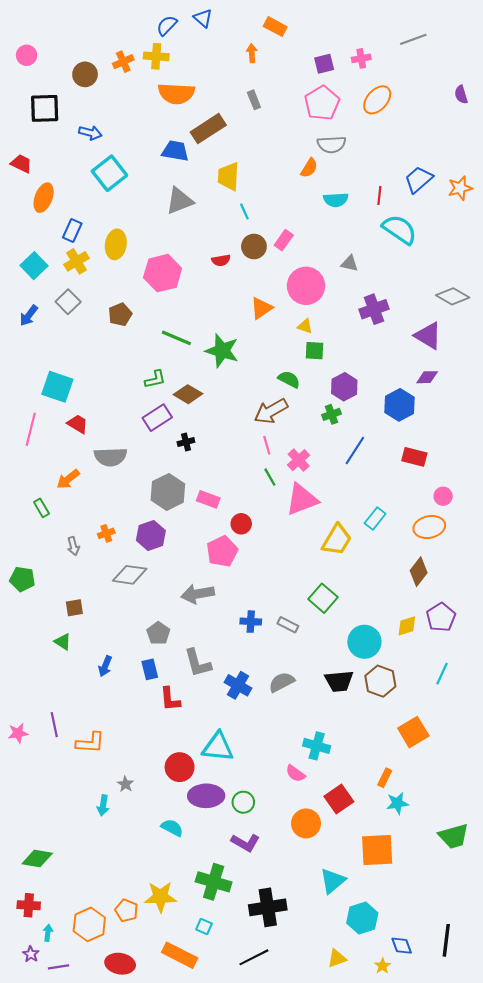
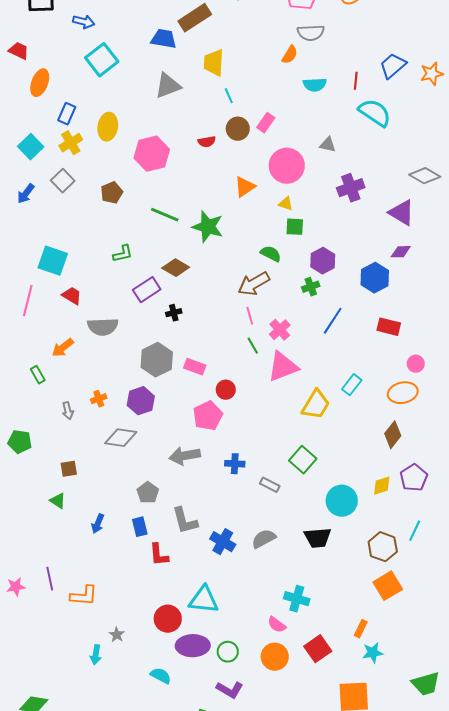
green L-shape: (155, 379) -> (123, 254), moved
blue cross: (251, 622) -> (235, 464), moved
brown hexagon: (380, 681) -> (383, 547), moved
orange circle: (306, 823) -> (275, 657), moved

